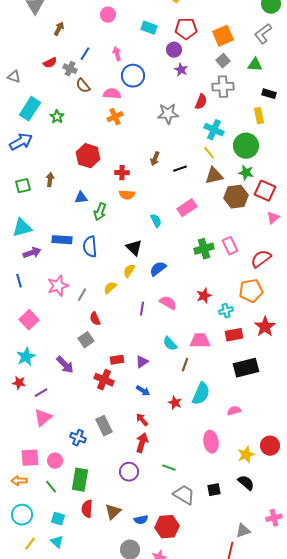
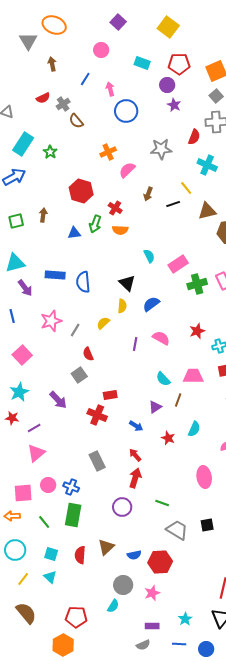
brown arrow: (59, 29) -> (52, 64), turned -40
blue line: (85, 54) -> (85, 79), moved
gray cross: (70, 69) -> (63, 104), turned 32
pink semicircle: (112, 94) -> (127, 170), moved, turned -48
yellow line: (209, 153) -> (186, 188), moved
red cross: (122, 173) -> (115, 208), turned 32
pink rectangle: (187, 208) -> (178, 264), moved
green arrow: (100, 212) -> (95, 224), moved
purple arrow: (32, 253) -> (25, 288), turned 72
yellow semicircle: (129, 271) -> (122, 306), turned 152
purple triangle: (142, 362) -> (155, 407), moved
cyan semicircle: (201, 394) -> (194, 429), size x0.7
blue cross: (78, 438) -> (71, 487), moved
pink circle: (55, 461) -> (48, 485), moved
red semicircle: (87, 509) -> (80, 555), moved

